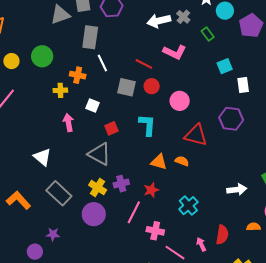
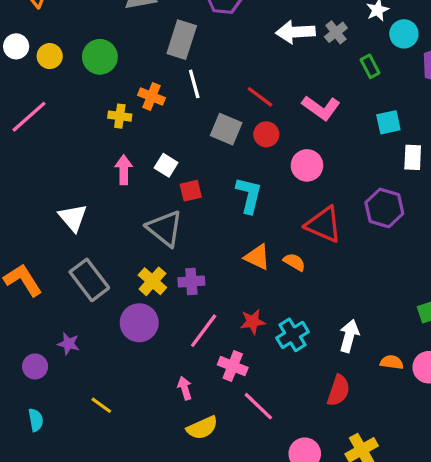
pink L-shape: (175, 52) -> (321, 108), moved
white square: (93, 106) -> (166, 165), moved
red star: (151, 190) -> (253, 322), moved
white arrow: (237, 190) -> (349, 336), moved, turned -78
orange semicircle: (253, 227) -> (392, 362), moved
pink arrow: (201, 244) -> (185, 388), moved

